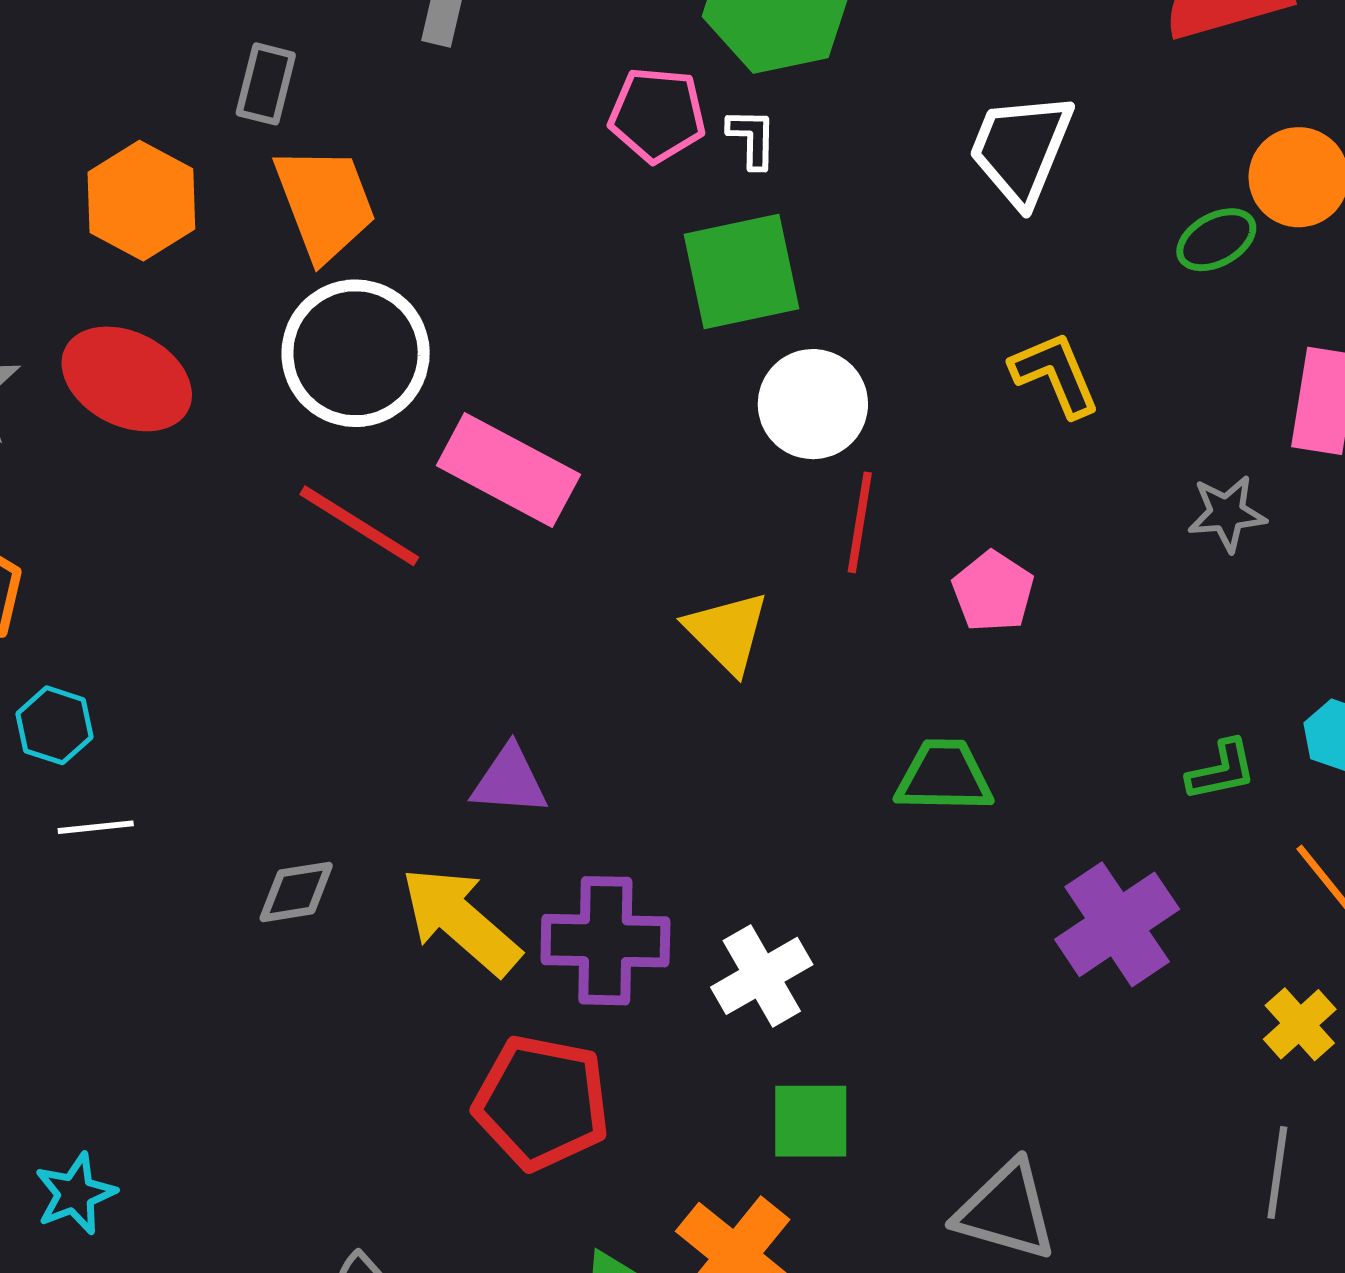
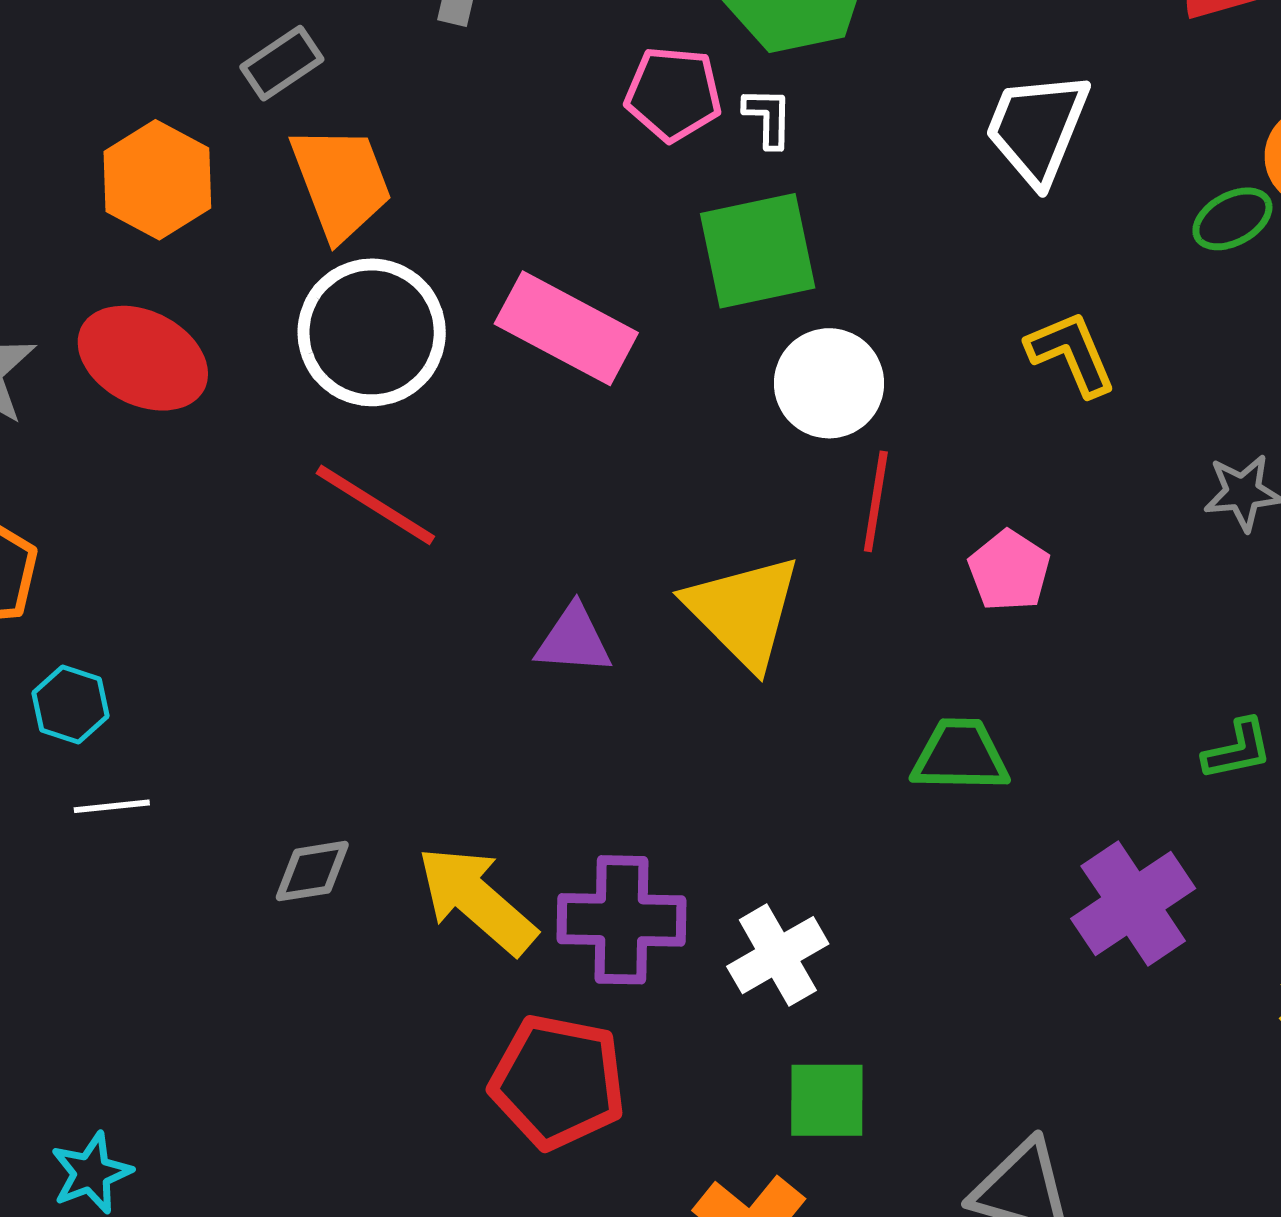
gray rectangle: (266, 84) -> (282, 63), turned 42
pink rectangle: (508, 470) -> (566, 328), moved
yellow triangle: (727, 632) -> (743, 611), size x1.4
purple triangle: (509, 781) -> (574, 640), moved

